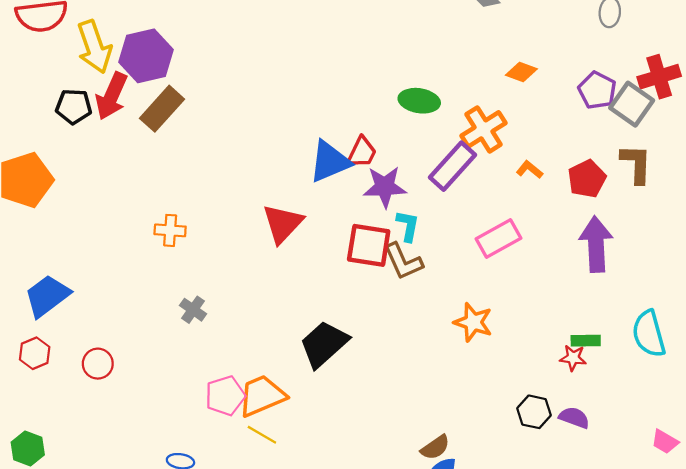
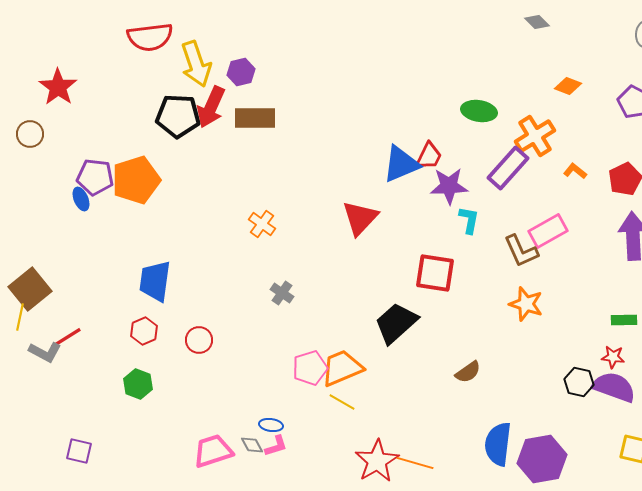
purple hexagon: (146, 56) -> (241, 72), size x0.6
black pentagon: (74, 106) -> (178, 116), size x1.4
brown rectangle: (162, 109) -> (255, 118), turned 48
orange cross: (170, 230) -> (262, 224), turned 32
red square: (369, 245) -> (435, 273), moved
brown L-shape: (403, 261) -> (521, 251), moved
blue trapezoid: (47, 296) -> (155, 281), turned -45
red star: (573, 358) -> (613, 357), moved
purple semicircle: (574, 418) -> (614, 387), size x1.6
brown semicircle: (435, 447) -> (468, 372), moved
green hexagon: (28, 449) -> (138, 384), moved

